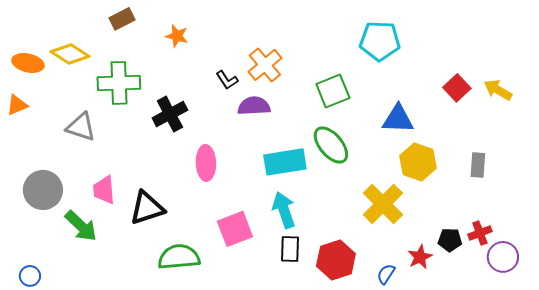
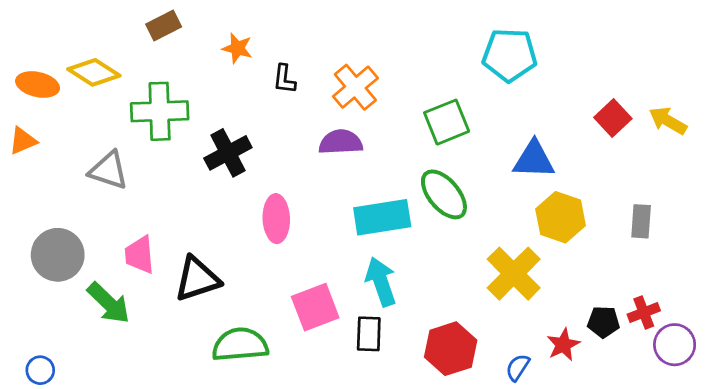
black L-shape: (227, 80) -> (284, 79), moved, turned 40
black rectangle: (290, 249) -> (369, 334), moved

